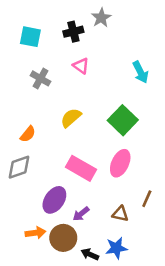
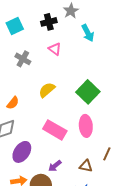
cyan square: (30, 37) -> (15, 26), turned -36
cyan arrow: (140, 72) -> (88, 33), moved
pink ellipse: (120, 163) -> (86, 126), turned -30
purple ellipse: (54, 200) -> (22, 152), moved

